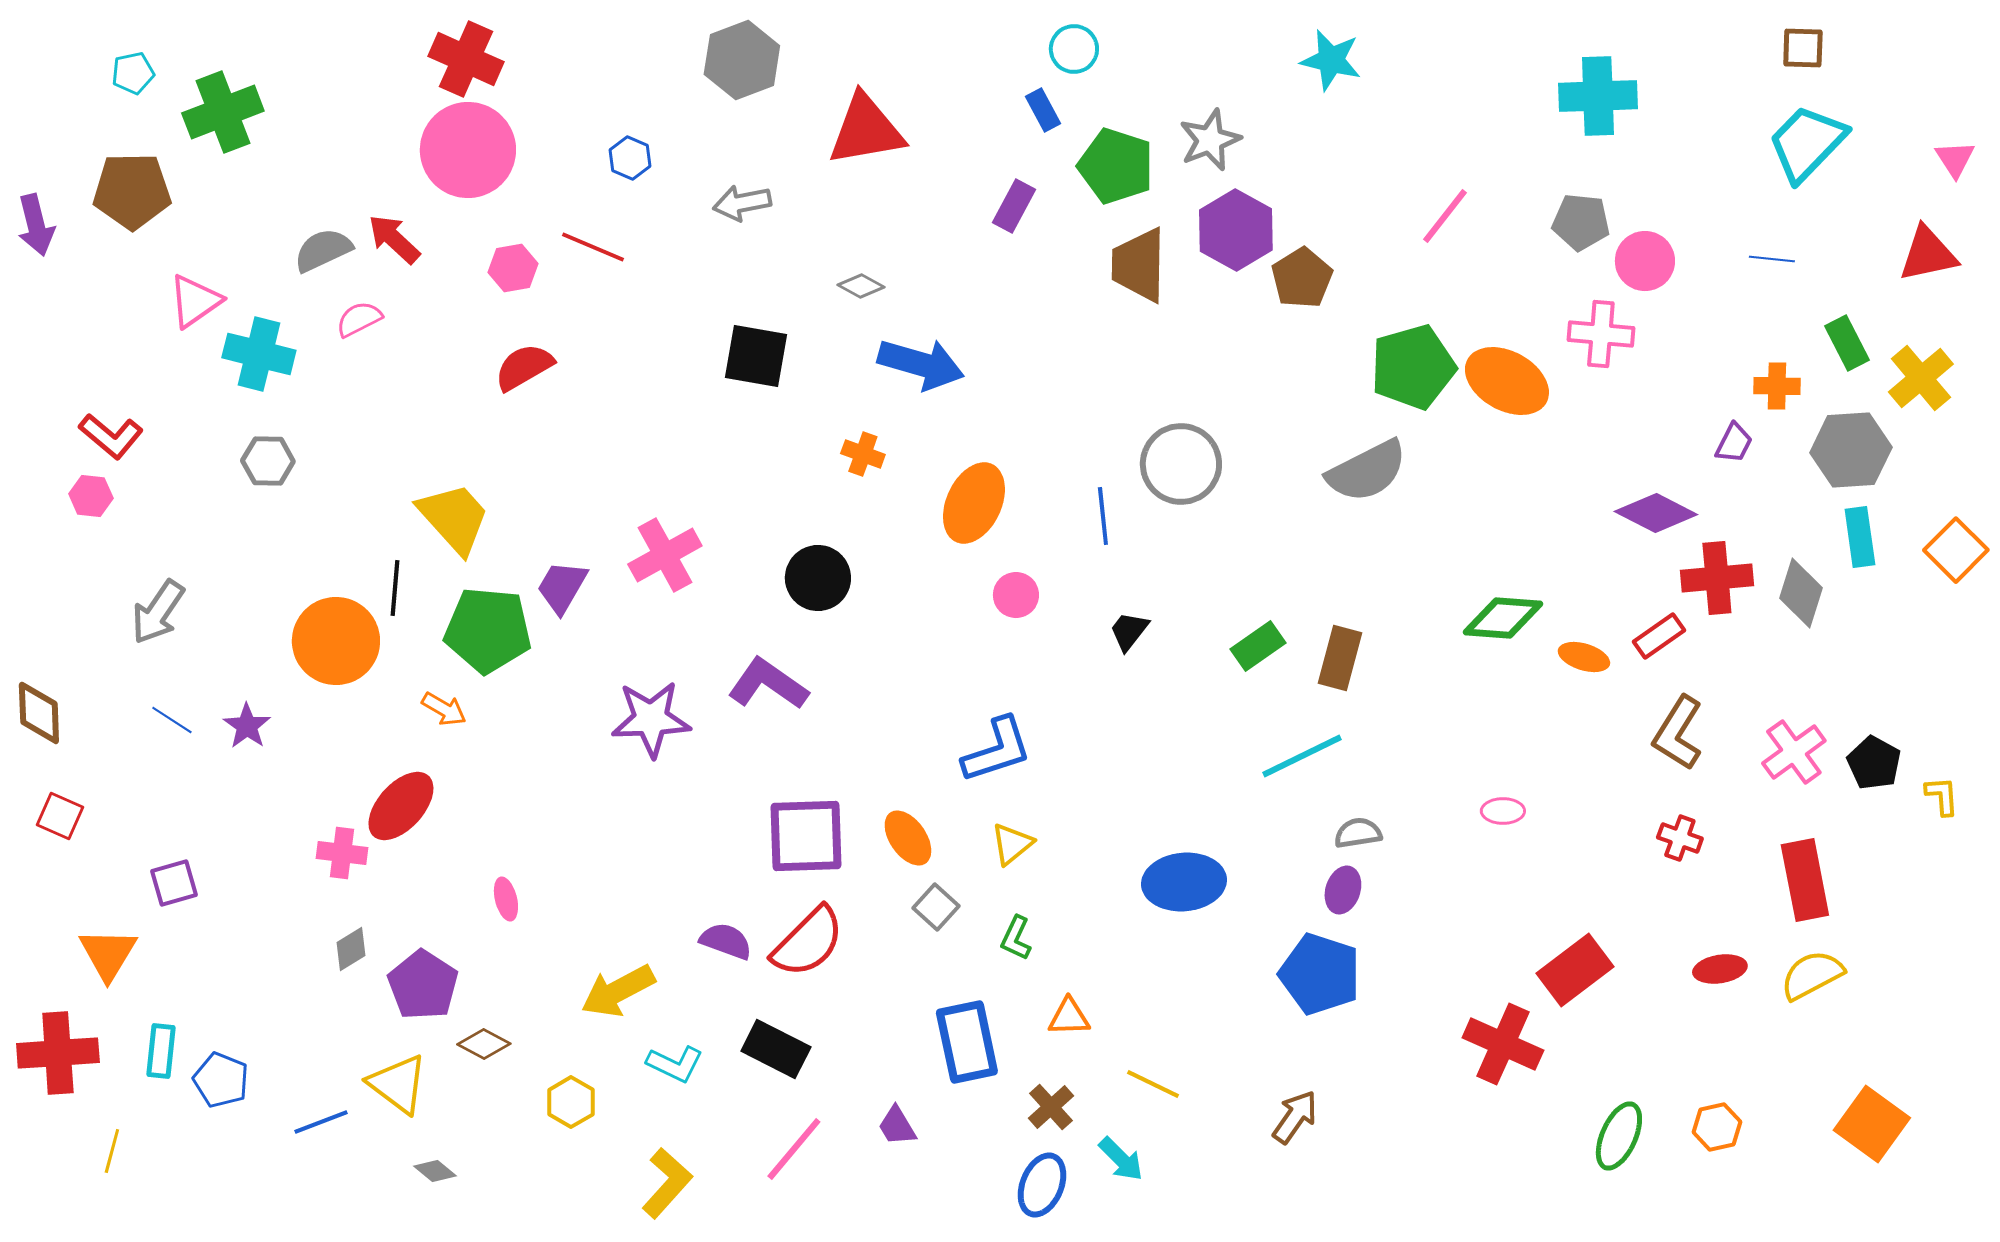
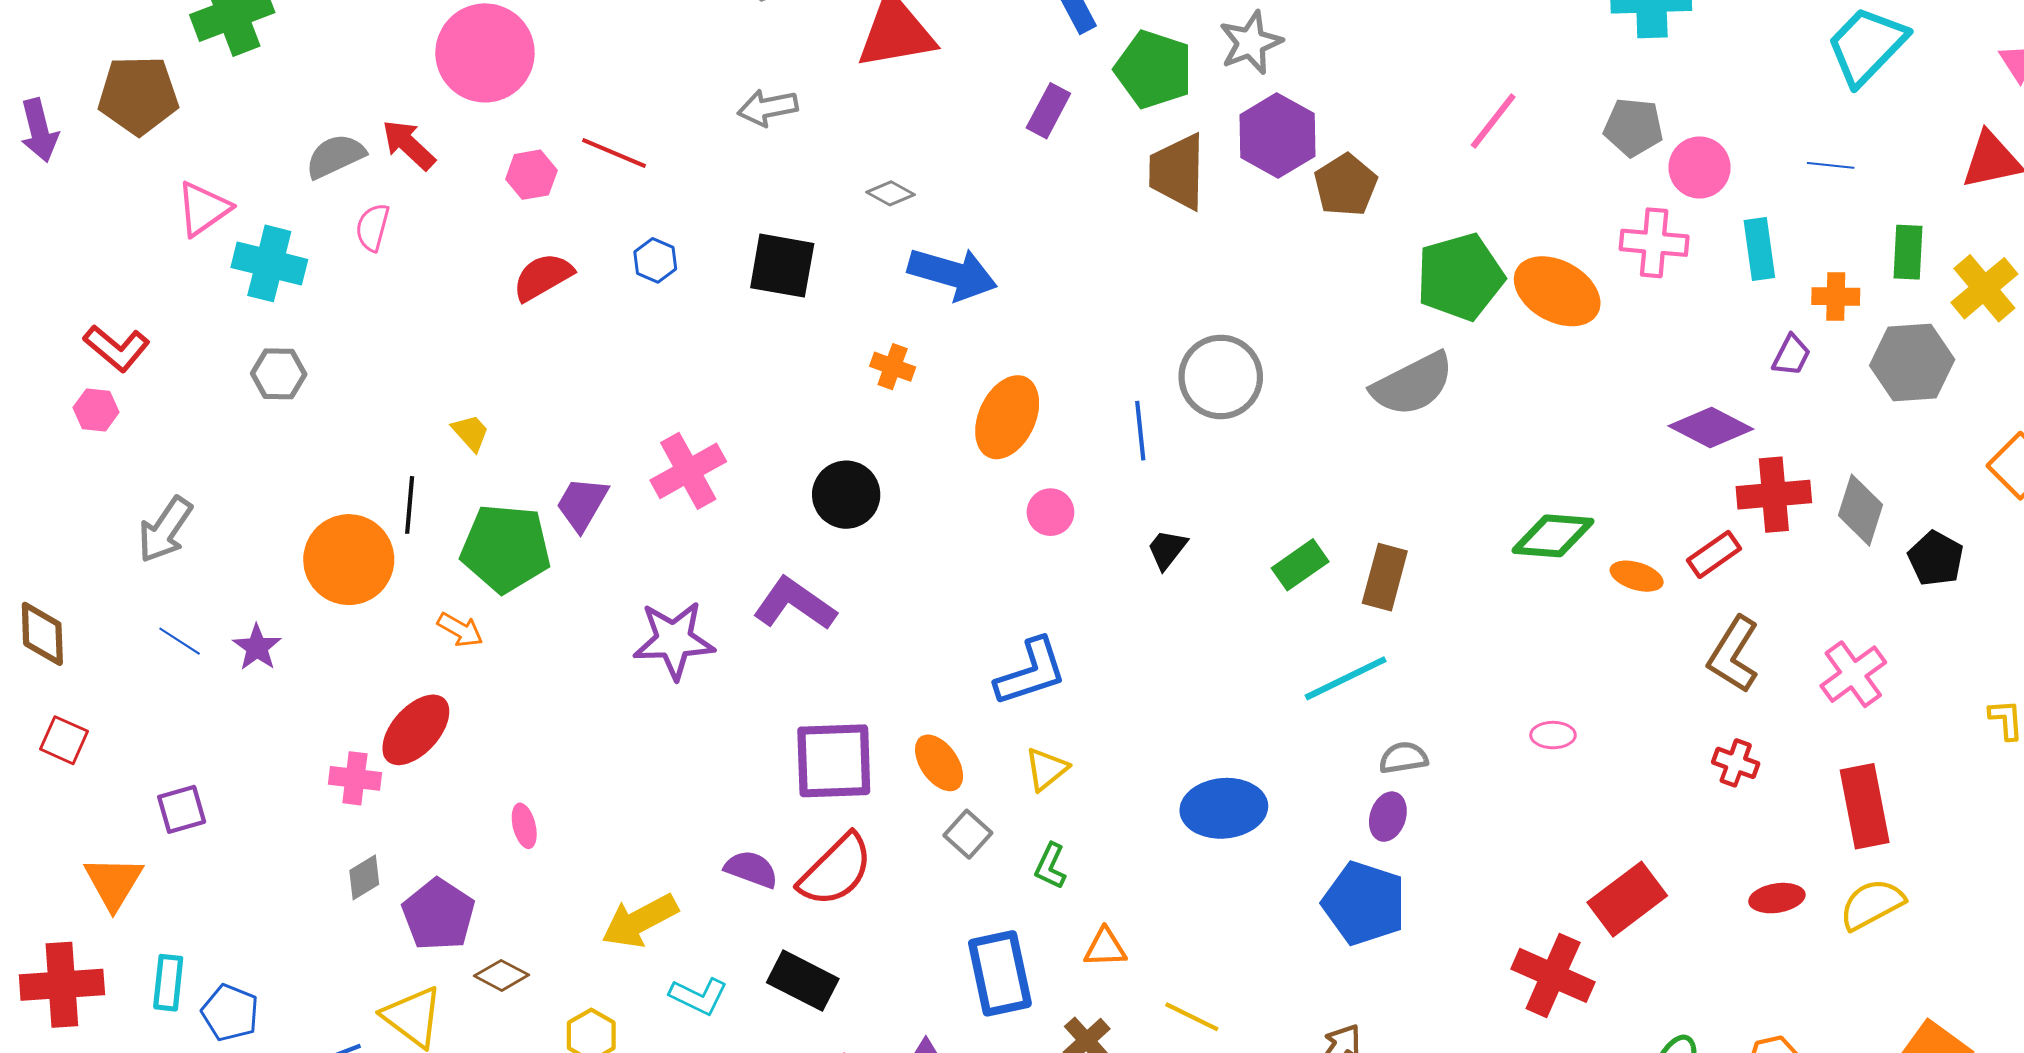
blue hexagon: (630, 158) -> (655, 260), moved
pink semicircle: (359, 319) -> (373, 227), turned -48
green rectangle: (1847, 343) -> (1908, 252), turned 30
yellow trapezoid: (454, 518) -> (471, 433), size x0.5
cyan rectangle: (1860, 537) -> (1759, 249), moved
black pentagon: (1874, 763) -> (1936, 559), moved

